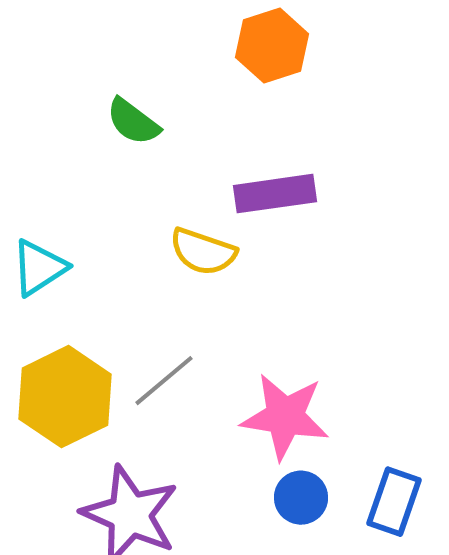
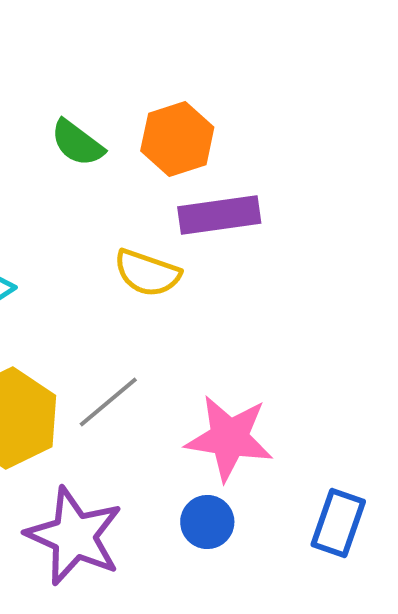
orange hexagon: (272, 46) -> (177, 139), moved
blue circle: (301, 498) -> (207, 522), moved

